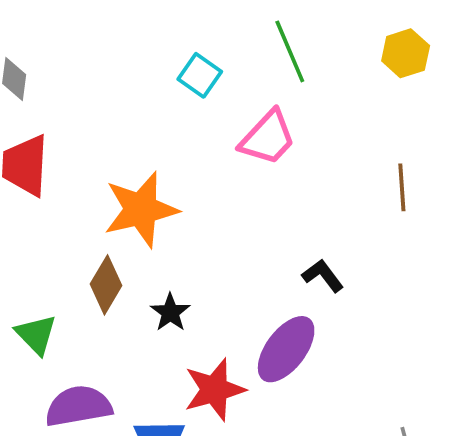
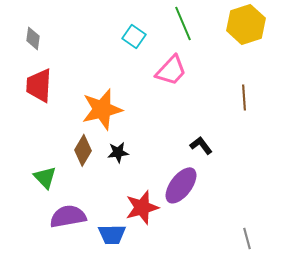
yellow hexagon: (406, 53) -> (246, 24), size x1.5
black star: (170, 312) -> (118, 152), moved, turned 30

